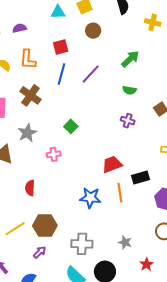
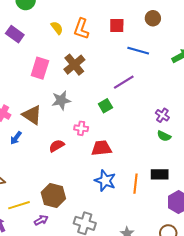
blue line: (61, 74) -> (138, 51), moved, turned 75
purple line: (91, 74) -> (124, 82), moved
green semicircle: (129, 90) -> (164, 136), moved
red trapezoid: (112, 164) -> (101, 148), moved
red semicircle: (30, 188) -> (57, 146), moved, turned 42
yellow line: (15, 229) -> (19, 205), moved

